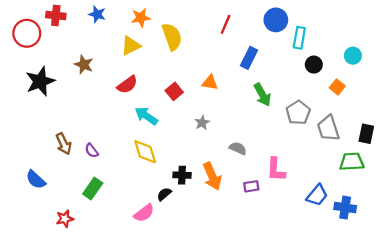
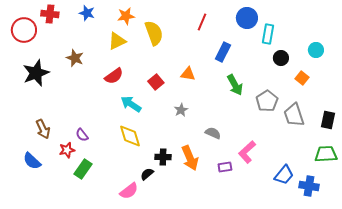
brown arrow: (64, 144) -> (43, 129), moved
green trapezoid: (352, 162) -> (326, 154), moved
pink L-shape: (276, 170) -> (247, 152), turned 45
red star: (65, 219) -> (67, 150), moved

